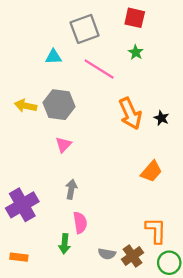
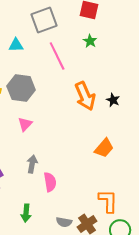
pink line: (99, 69) -> (57, 56), turned 32
pink semicircle: (80, 223) -> (50, 182), moved

